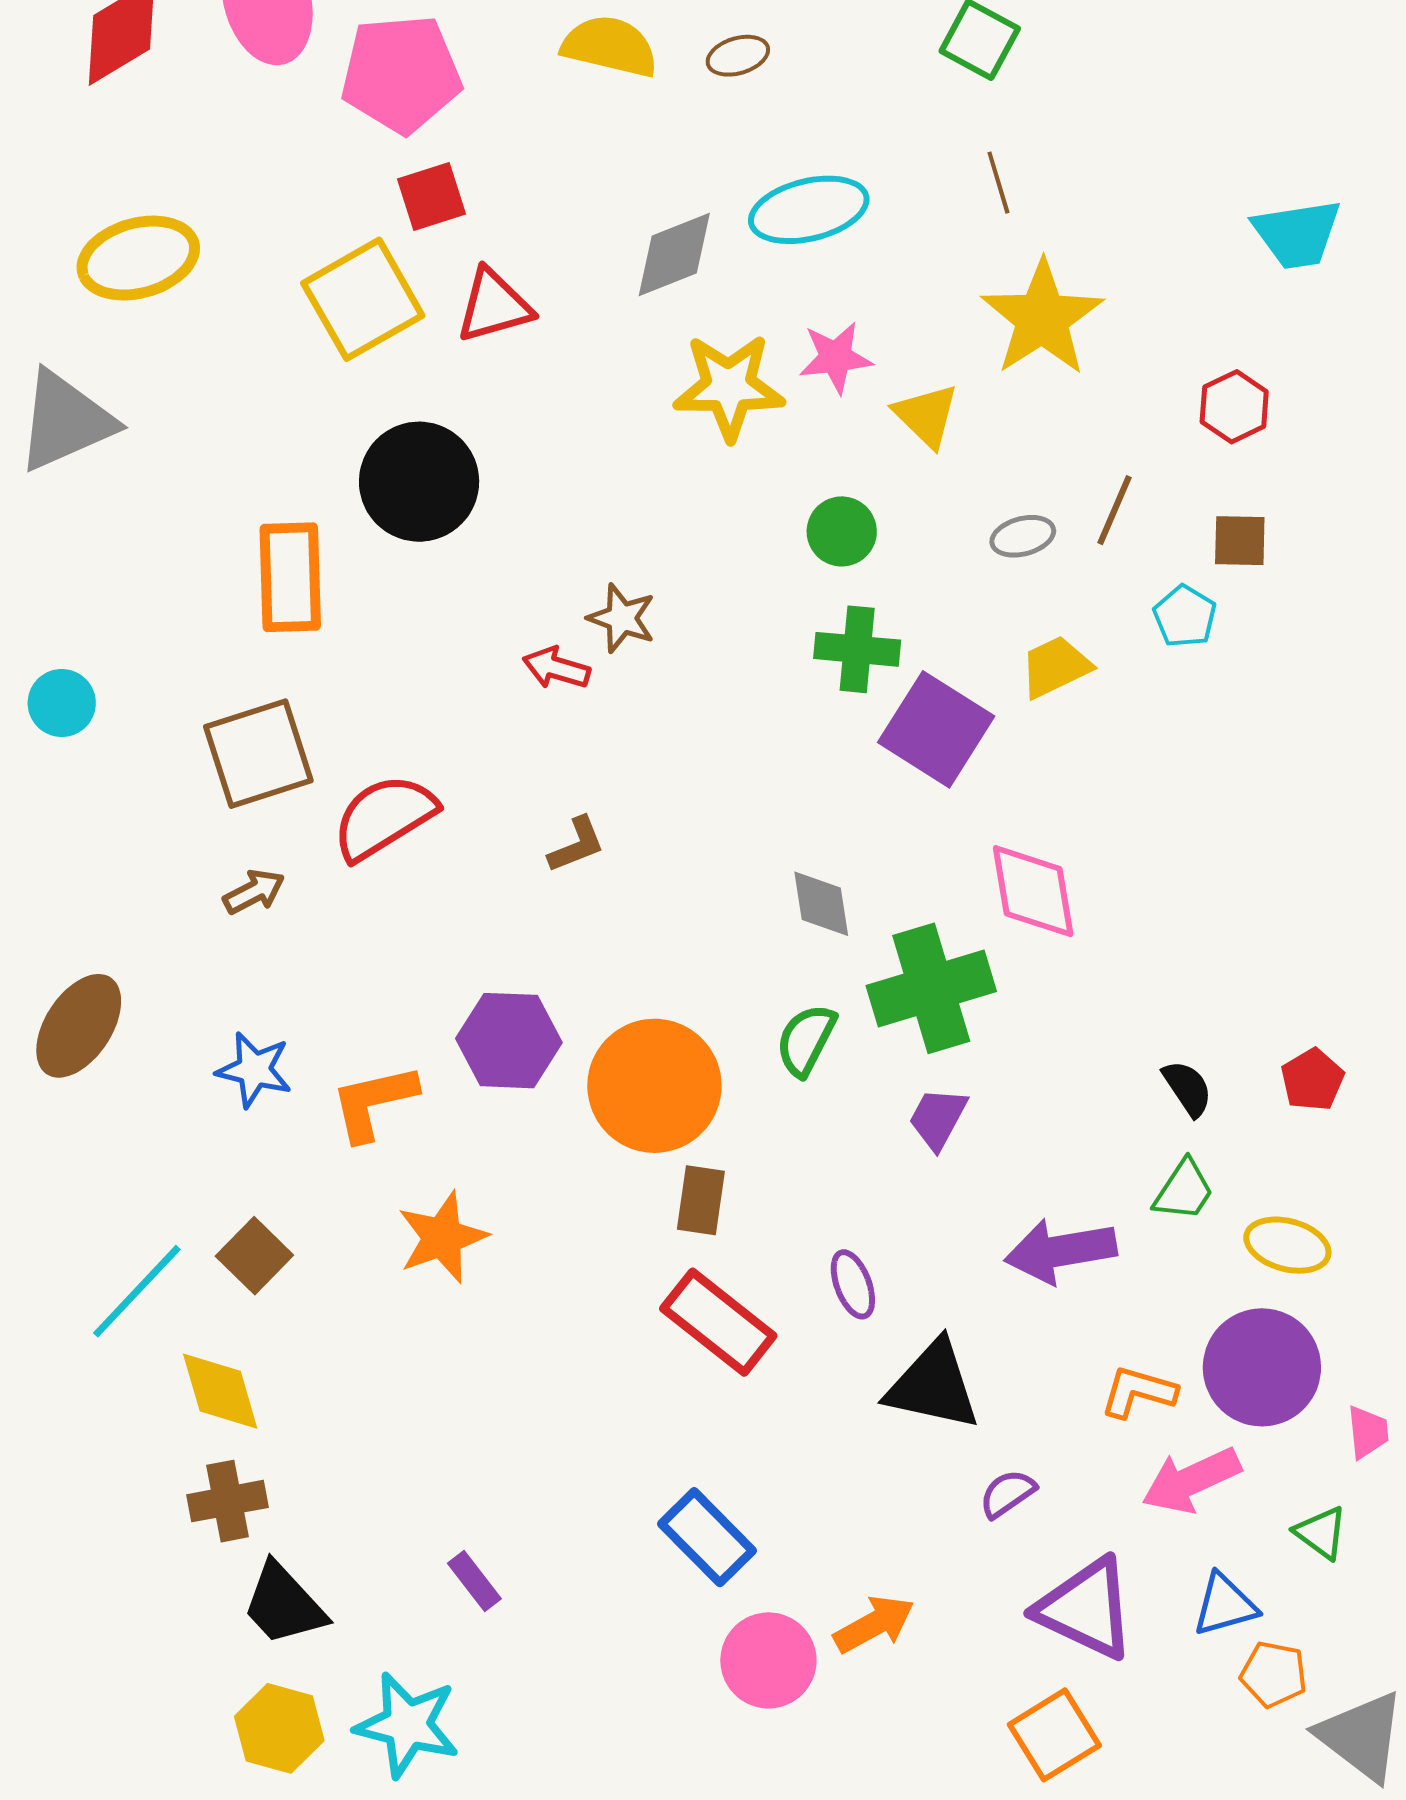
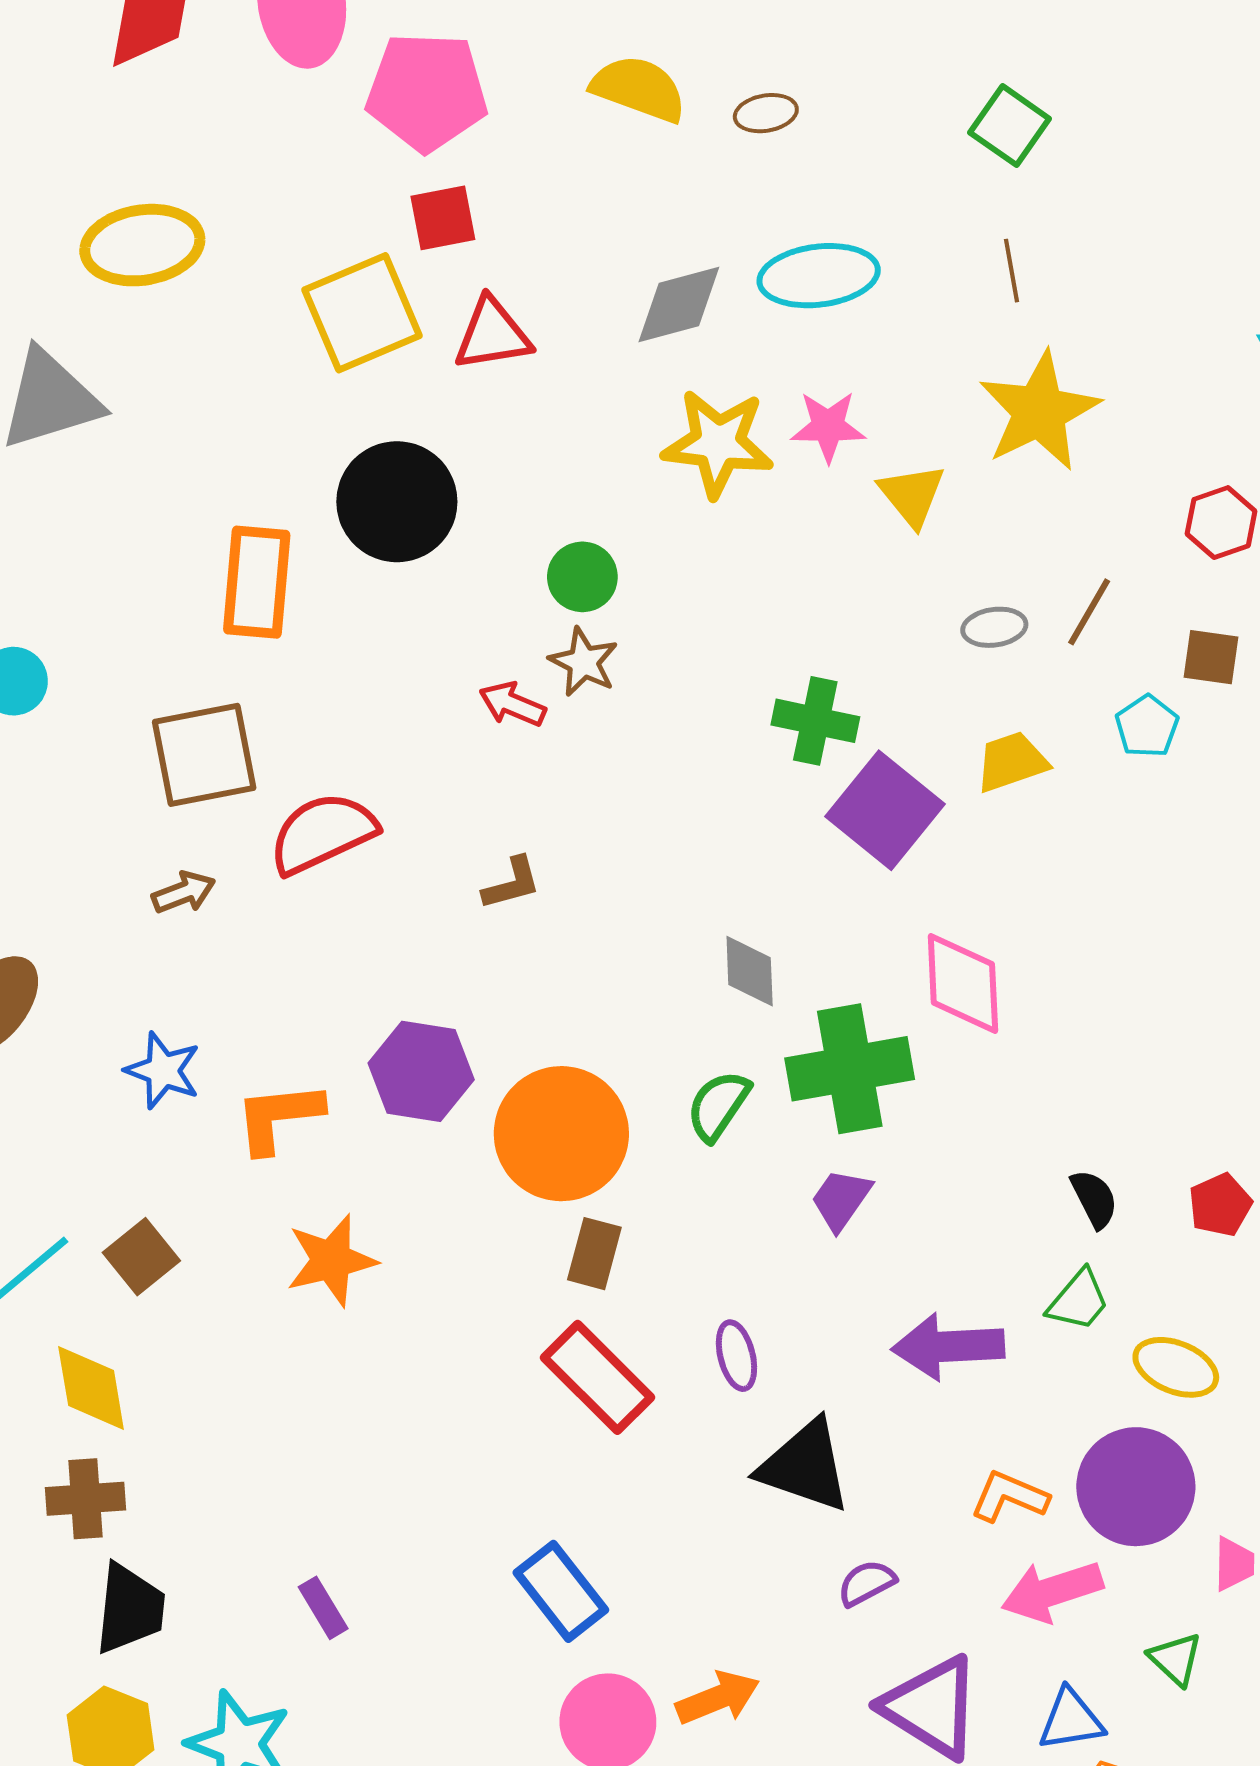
green circle: (842, 531) -> (582, 577), moved
black trapezoid: (284, 1604) -> (130, 1609), turned -138

